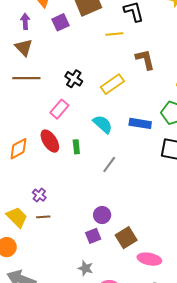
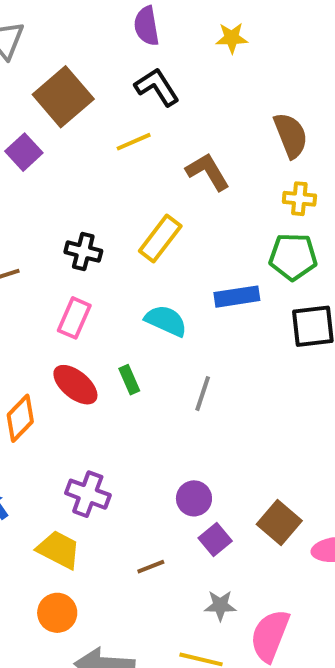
purple cross: (39, 195) -> (88, 494), size x1.5
purple circle: (102, 215) -> (194, 498), moved
brown line: (43, 217) -> (151, 567), moved

